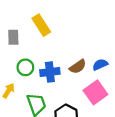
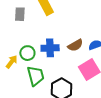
green circle: (25, 67) -> (27, 53), moved

